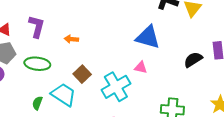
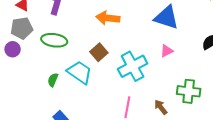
orange arrow: (71, 39) -> (108, 18), moved, size x1.6
pink triangle: (141, 67) -> (167, 51), moved, turned -40

